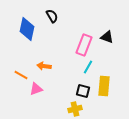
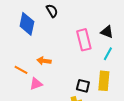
pink rectangle: (84, 45) -> (84, 40), turned -35
cyan line: (88, 67) -> (108, 54), moved

